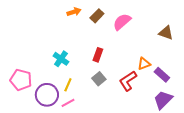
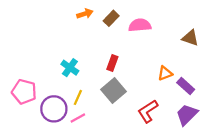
pink semicircle: (122, 22) -> (140, 25), turned 36
gray square: (99, 79) -> (113, 91), size x1.5
red L-shape: (128, 81) -> (148, 111), moved

